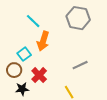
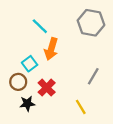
gray line: (80, 65) -> (93, 76), turned -35

